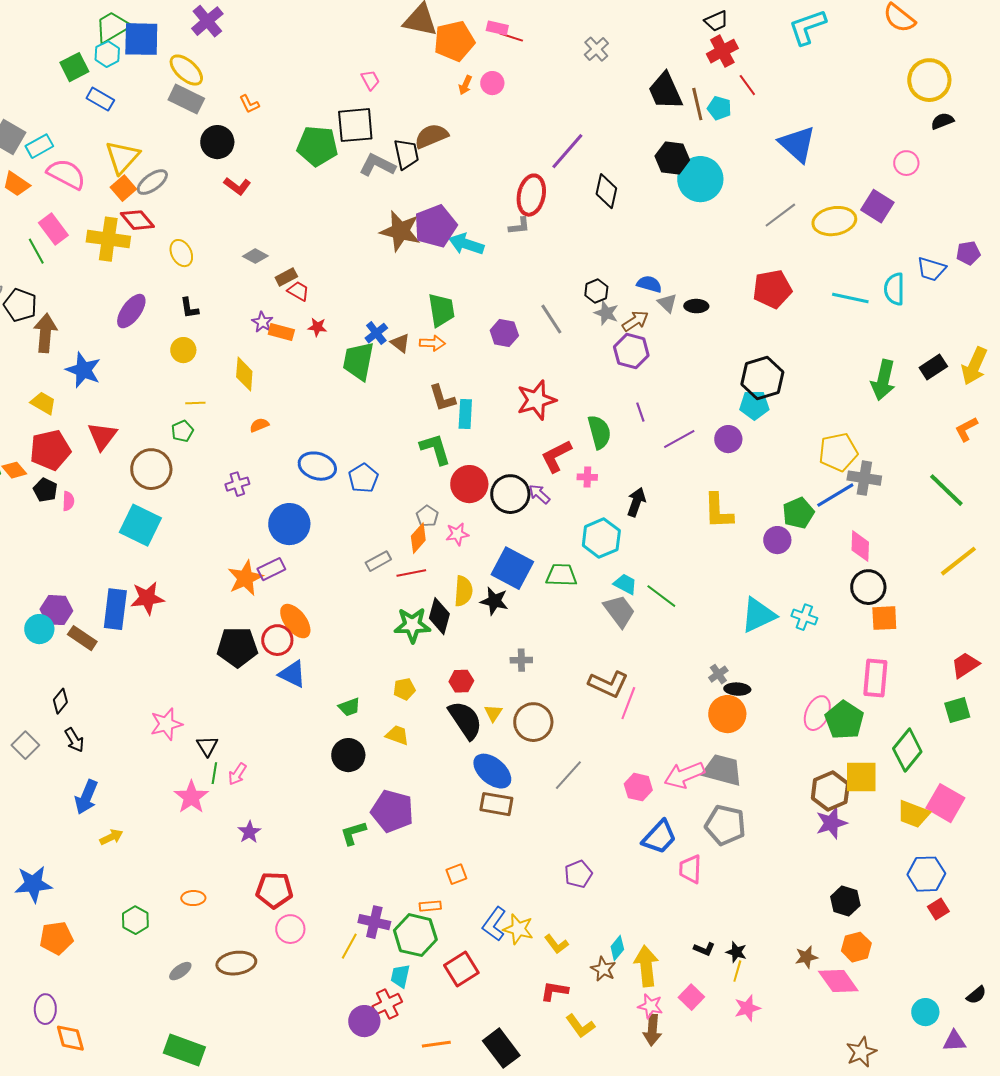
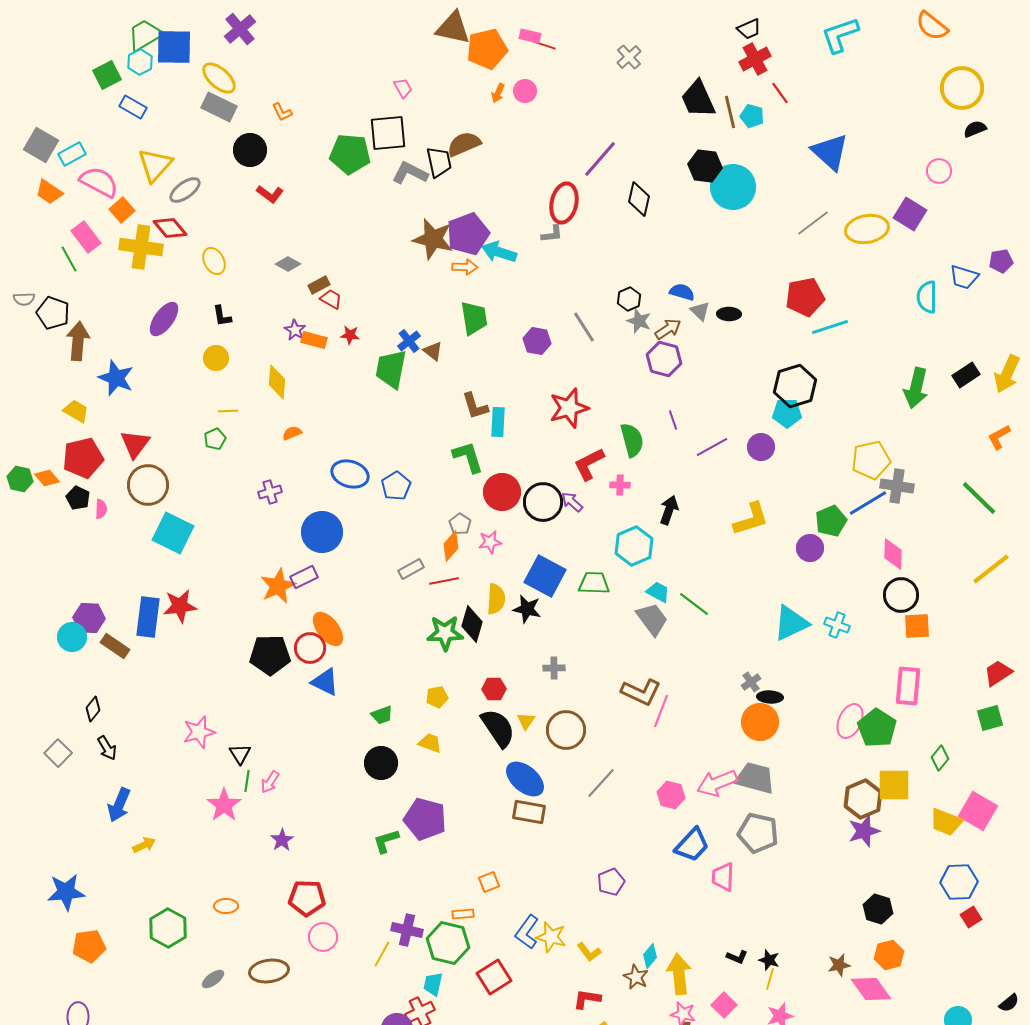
orange square: (123, 188) -> (122, 210), moved
cyan line: (850, 298) -> (830, 327), moved, turned -30
orange arrow: (432, 343) -> (465, 267), moved
brown circle: (151, 469) -> (148, 485), moved
yellow L-shape: (718, 511) -> (751, 519), turned -105
green diamond: (907, 750) -> (940, 758), size x0.6
green hexagon: (135, 920) -> (168, 928), size x1.4

